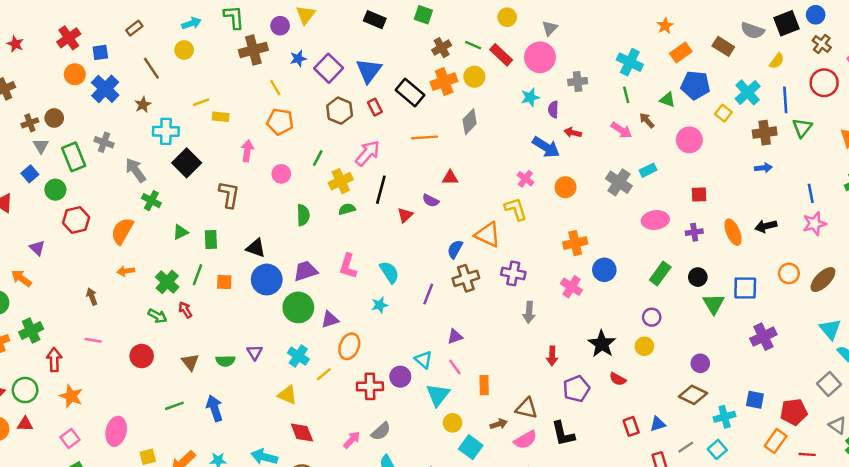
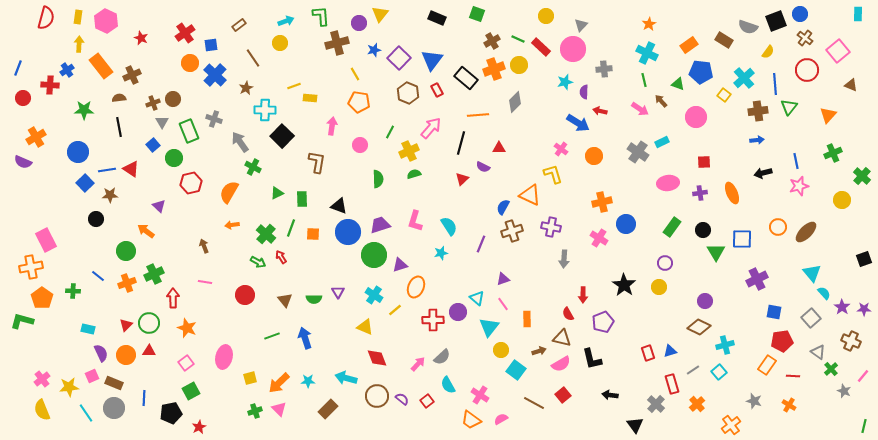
orange star: (665, 26) -> (649, 24), moved
black line: (381, 190) -> (461, 143), moved
black arrow: (766, 226) -> (763, 173), moved
red semicircle: (618, 379) -> (568, 314), moved, turned 32
blue square: (755, 400) -> (774, 312), moved

